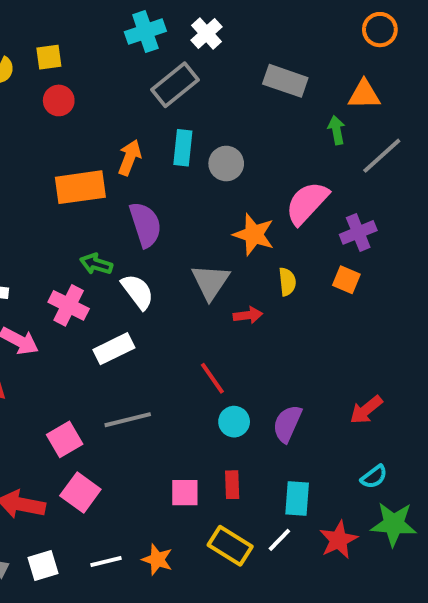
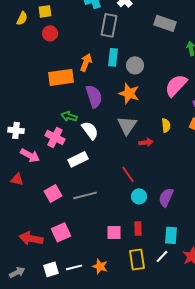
gray rectangle: (175, 85) -> (109, 25), turned -40
orange star: (254, 234) -> (129, 93), moved
pink square: (65, 439) -> (53, 193), moved
pink square: (80, 493) -> (61, 232), turned 30
yellow rectangle: (230, 546) -> (137, 259), turned 50
white square: (43, 565) -> (51, 269), moved

